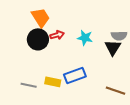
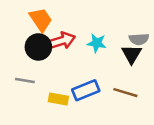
red arrow: (57, 35) -> (62, 41), size x1.5
gray line: (29, 85) -> (25, 81), moved
brown line: (116, 91) -> (125, 93), moved

